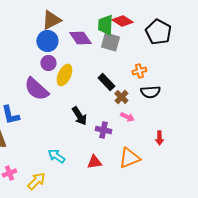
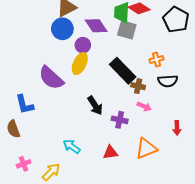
purple circle: (48, 63) -> (83, 45), moved
black rectangle: (106, 82) -> (123, 71), size x1.5
brown cross: (121, 97) -> (138, 86), turned -32

